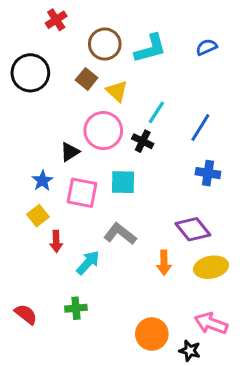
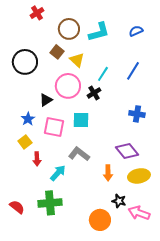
black circle: (30, 73) -> (25, 62), moved
blue line: (200, 128) -> (133, 71), moved
black cross: (143, 141) -> (94, 93), turned 32
green cross: (76, 308) -> (50, 203), size x1.6
black star: (190, 351) -> (119, 201), moved

